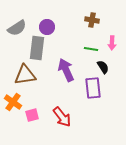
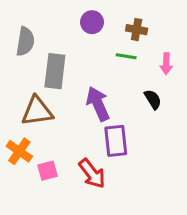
purple circle: (47, 27) -> (92, 22), moved
gray semicircle: (17, 28) -> (25, 41), turned -48
green line: (91, 49) -> (126, 56), moved
purple rectangle: (93, 88) -> (116, 141), moved

